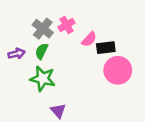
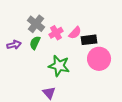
pink cross: (67, 25) -> (56, 33), moved
green star: (43, 79) -> (59, 66), moved

